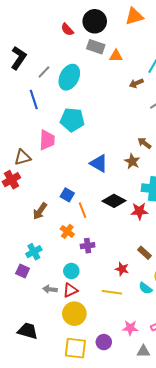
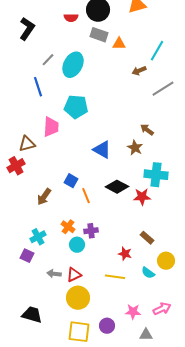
red semicircle: (67, 29) -> (71, 18), turned -48
black L-shape: (19, 58) -> (27, 29), moved
orange cross: (67, 231) -> (68, 227), moved
cyan circle: (71, 271) -> (77, 245), moved

